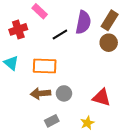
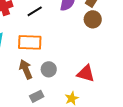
black line: (60, 35) -> (35, 11), moved
brown arrow: (41, 93) -> (26, 69), turned 72

